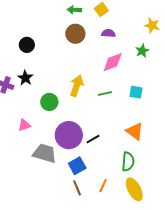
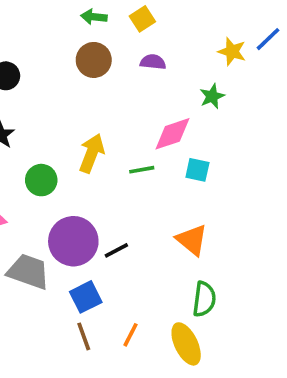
pink diamond: (113, 62) -> (172, 134), moved
green semicircle: (128, 162) -> (204, 299), moved

